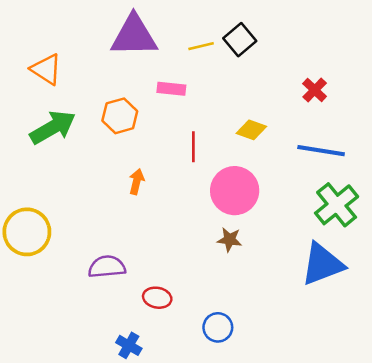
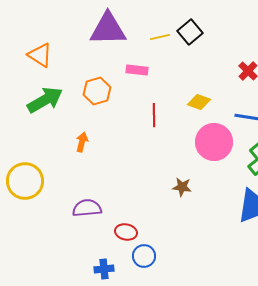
orange arrow: (137, 182) -> (82, 142), moved
pink circle: (235, 191) -> (214, 142), moved
blue circle: (218, 327) -> (144, 256), moved
blue cross: (129, 345) -> (104, 269), turned -36

